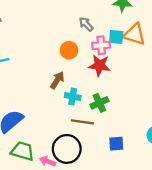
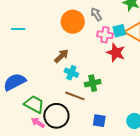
cyan square: (116, 37) -> (119, 31), turned -32
orange circle: (69, 50) -> (73, 22), moved, size x1.5
red star: (99, 65) -> (116, 53), moved
green trapezoid: (23, 151) -> (34, 104), moved

